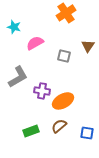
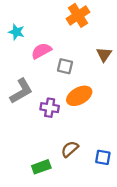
gray square: (64, 56) -> (65, 66), moved
orange ellipse: (63, 101) -> (79, 96), moved
green rectangle: (31, 131) -> (41, 167), moved

